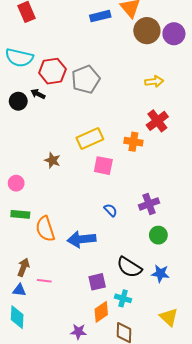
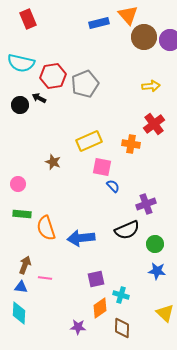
blue semicircle: (111, 210) -> (113, 186), moved
green circle: (158, 235) -> (155, 244), moved
black semicircle: (129, 267) -> (127, 230), moved, turned -55

